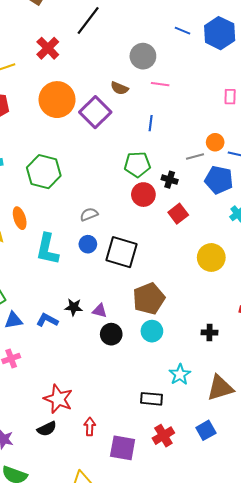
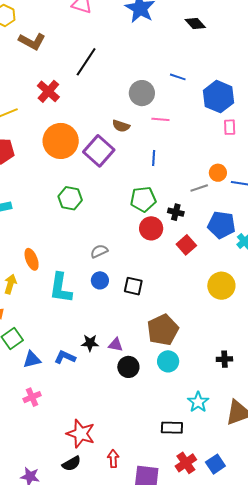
blue line: (182, 31) -> (178, 77), moved
blue hexagon: (220, 33) -> (219, 97), moved
green hexagon: (44, 172) -> (70, 198), moved, size x0.7
blue pentagon: (219, 180) -> (221, 225), moved
black square: (121, 252) -> (133, 286), size x0.6
blue square: (206, 430) -> (215, 464), moved

